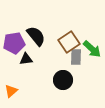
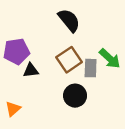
black semicircle: (36, 36) -> (69, 20), moved
brown square: (69, 42) -> (69, 60), moved

